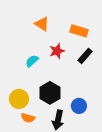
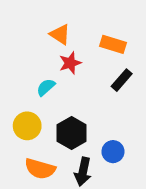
red star: (57, 51) -> (70, 63), moved
yellow circle: (19, 99) -> (27, 126), moved
orange semicircle: (28, 118) -> (40, 169), size x1.5

